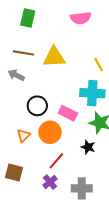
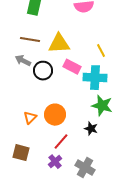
black circle: (37, 106) -> (43, 71), moved
pink rectangle: (68, 113) -> (72, 67), moved
gray cross: (82, 188) -> (85, 168), turned 30

